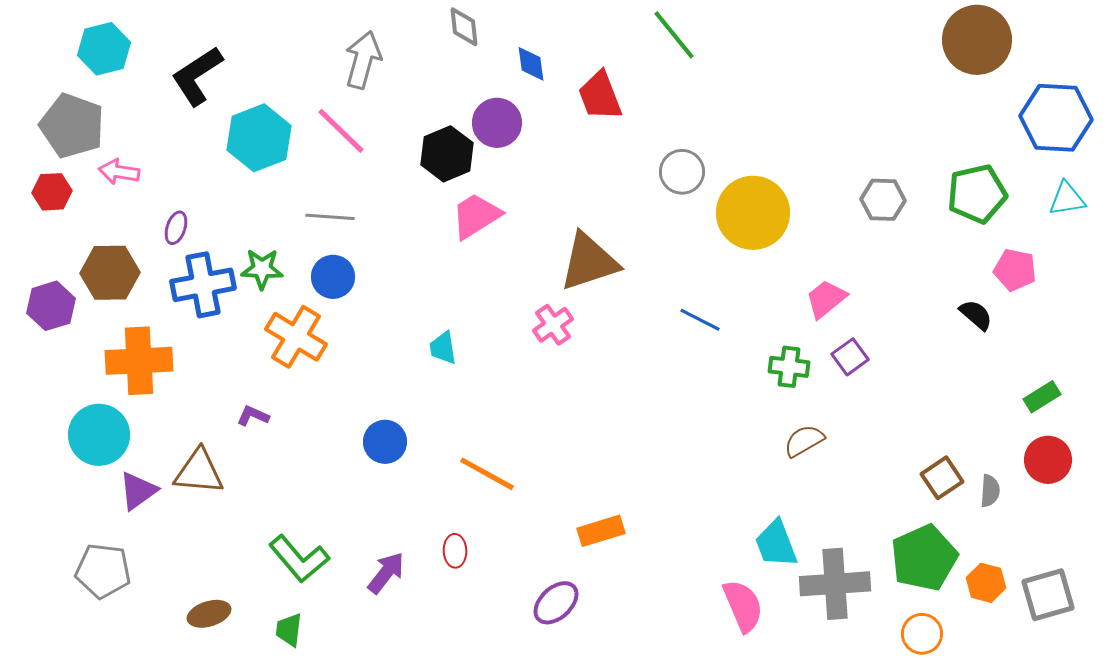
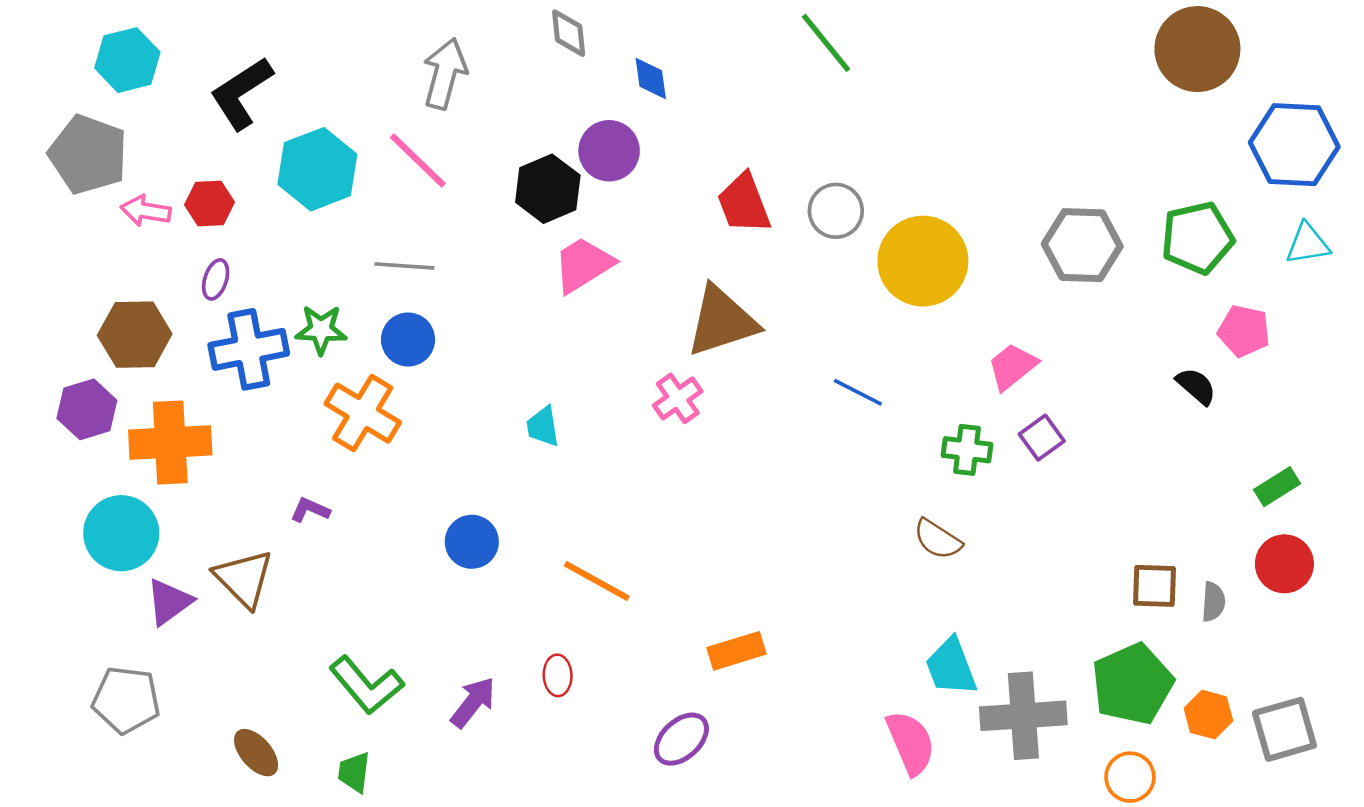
red trapezoid: (600, 96) -> (744, 203), moved
red hexagon: (52, 192) -> (209, 203), moved
gray hexagon: (883, 200) -> (1082, 245), size x1.4
purple hexagon: (51, 306) -> (87, 409), moved
brown semicircle: (804, 441) -> (938, 539), moved, turned -117
brown triangle: (199, 472) -> (244, 579), turned 40
brown square: (942, 478) -> (1155, 586), turned 36
brown ellipse: (209, 614) -> (256, 753), turned 66

